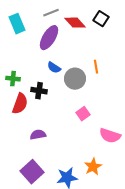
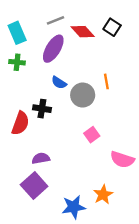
green cross: (13, 79) -> (17, 62), moved
purple square: (32, 172) -> (34, 186), moved

